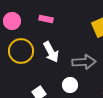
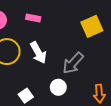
gray arrow: (84, 62) -> (73, 63), turned 135

